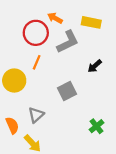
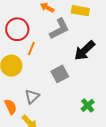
red circle: (36, 33) -> (17, 29), moved
black arrow: (95, 66) -> (85, 51), size x1.6

